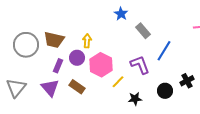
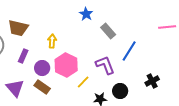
brown trapezoid: (54, 40) -> (18, 28), moved
purple circle: (77, 58) -> (42, 68), moved
purple rectangle: (58, 66) -> (23, 56), moved
black circle: (165, 91) -> (120, 91), moved

